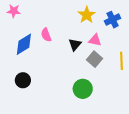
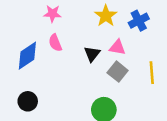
pink star: (14, 11) -> (52, 14), moved

